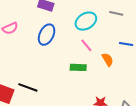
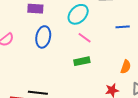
orange semicircle: (108, 60) -> (126, 67), moved, turned 64

